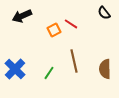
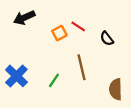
black semicircle: (104, 13) -> (107, 39), moved
brown semicircle: (105, 69) -> (116, 89), moved

